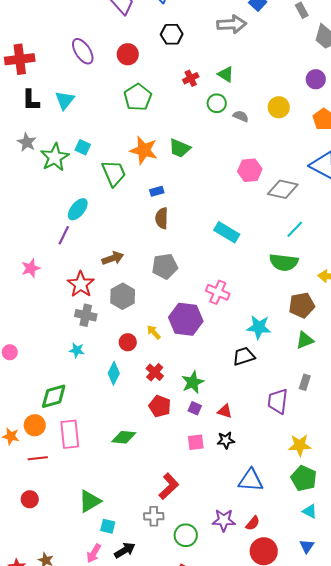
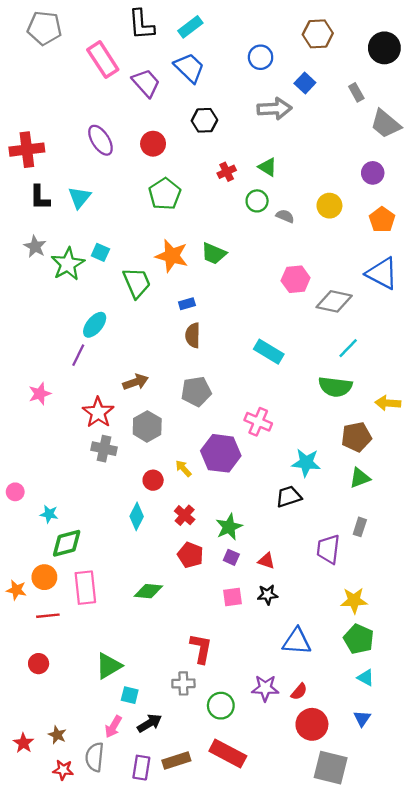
cyan star: (77, 350) -> (49, 514), moved
red L-shape: (169, 486) -> (201, 648), turned -36

